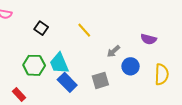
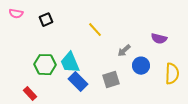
black square: (41, 28) -> (46, 20), moved, turned 32

